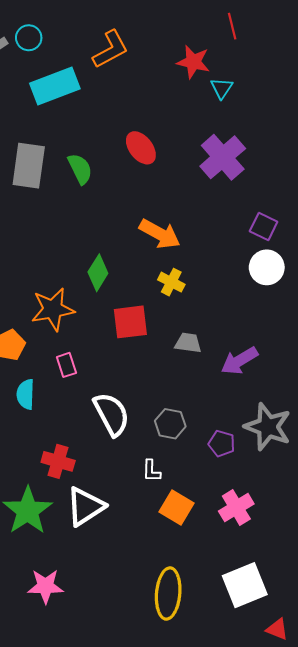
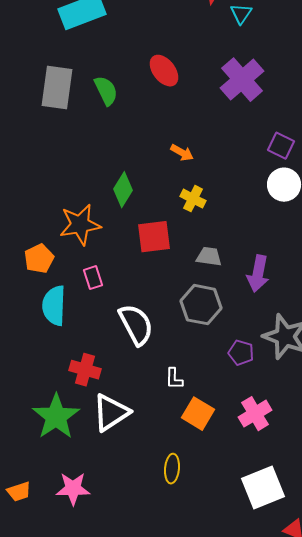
orange arrow: (160, 234) -> (182, 153), size x0.6
purple arrow: (239, 361) -> (258, 274), turned -48
cyan semicircle: (26, 394) -> (54, 306), size x1.4
gray hexagon: (170, 424) -> (201, 305), moved, size x1.4
yellow ellipse: (168, 594) -> (172, 469), moved, size x0.6

